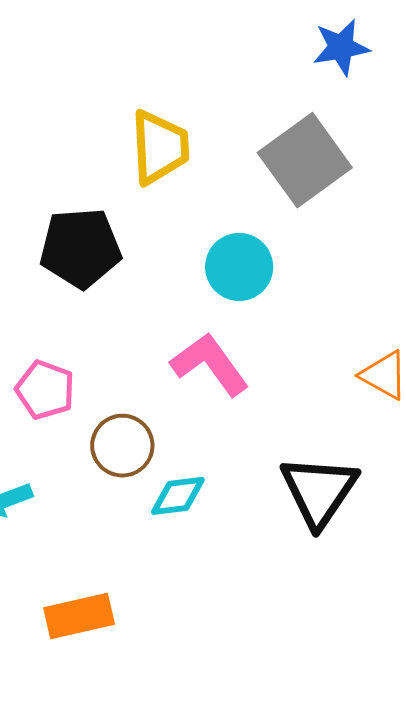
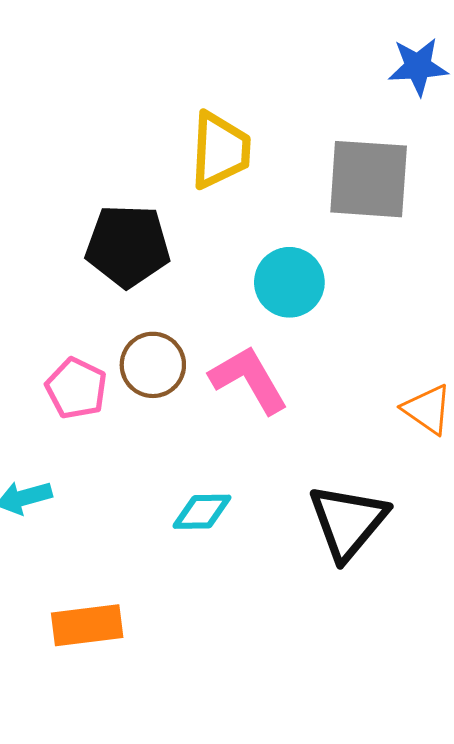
gray square: (305, 160) -> (369, 179), turned 34
brown circle: (122, 446) -> (153, 365), moved

